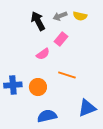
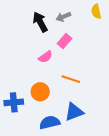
yellow semicircle: (80, 16) -> (96, 11), moved, turned 64
blue cross: (13, 85) -> (14, 102), moved
blue triangle: (87, 108) -> (74, 112), moved

